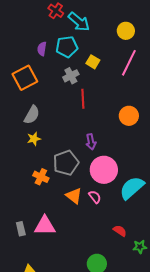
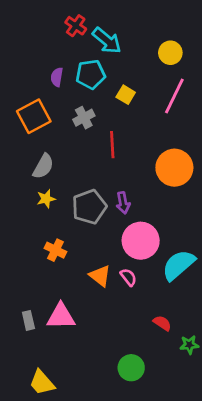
gray cross: (71, 76) -> (84, 118), moved
orange circle: (129, 116) -> (174, 168), size x1.4
gray pentagon: (66, 163) -> (89, 207), moved

